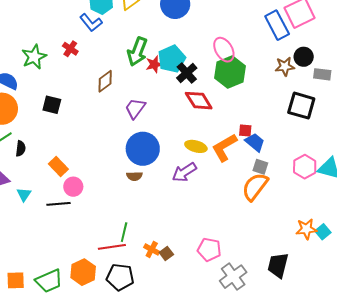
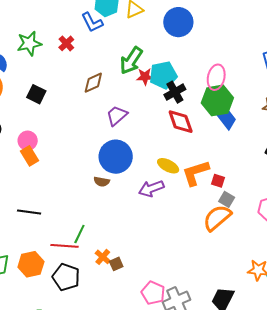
pink ellipse: (224, 50) -> (216, 77), turned 30
red square: (245, 130) -> (218, 181), moved
blue trapezoid: (255, 142) -> (227, 119), moved
pink circle: (73, 187) -> (28, 141), moved
black line: (59, 204) -> (29, 212), moved
pink pentagon: (209, 250) -> (153, 293), moved

